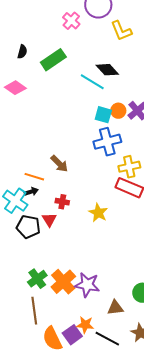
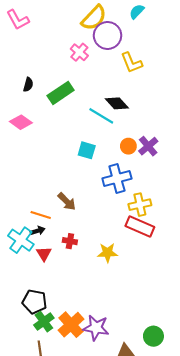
cyan square: (103, 115) -> (87, 150), moved
yellow star: (98, 213) -> (108, 253), turned -30
red triangle: (49, 220) -> (44, 254), moved
black pentagon: (28, 227) -> (34, 302), moved

